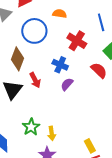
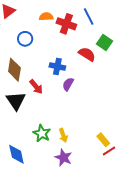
blue circle: (34, 31) -> (25, 39), size x0.6
red cross: (77, 41) -> (66, 24), moved
red semicircle: (99, 70) -> (87, 54), moved

